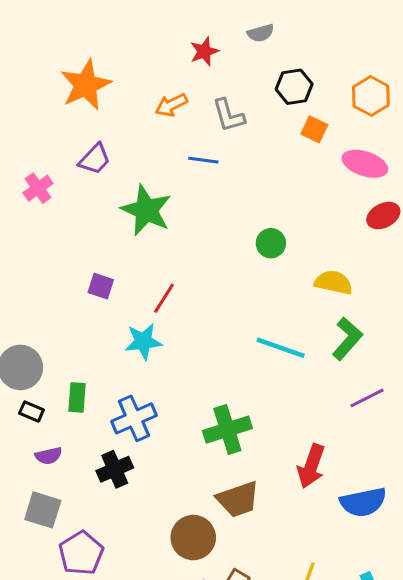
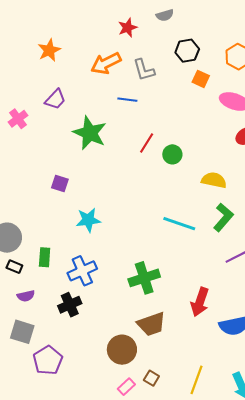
orange star: (86, 85) -> (49, 50), size x0.7
orange arrow: (171, 105) -> (106, 63), size x1.4
red line: (164, 298) -> (147, 143), moved

